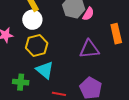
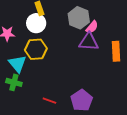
purple triangle: (89, 49) -> (89, 42), moved
cyan triangle: (45, 70) -> (18, 64), moved

